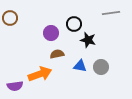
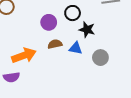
blue triangle: (80, 66) -> (76, 48), moved
orange arrow: (40, 74) -> (24, 55), moved

